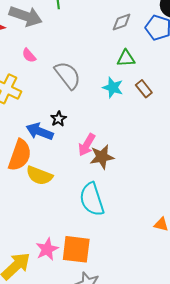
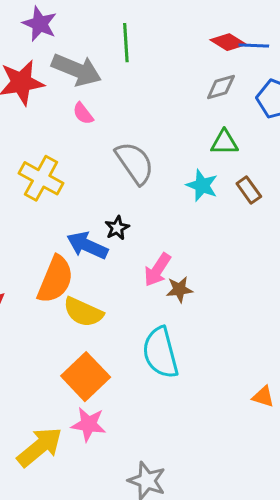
pink semicircle: (29, 55) -> (83, 113), moved
brown star: (102, 157) -> (179, 289), size x0.7
pink star: (47, 249) -> (89, 424), turned 30
orange square: (76, 249) -> (86, 377), moved, turned 36

